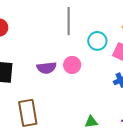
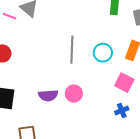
cyan circle: (97, 41) -> (103, 53), moved

